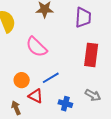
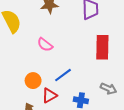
pink semicircle: (36, 47) -> (45, 45), size x0.7
red triangle: (36, 96) -> (49, 95), turned -49

